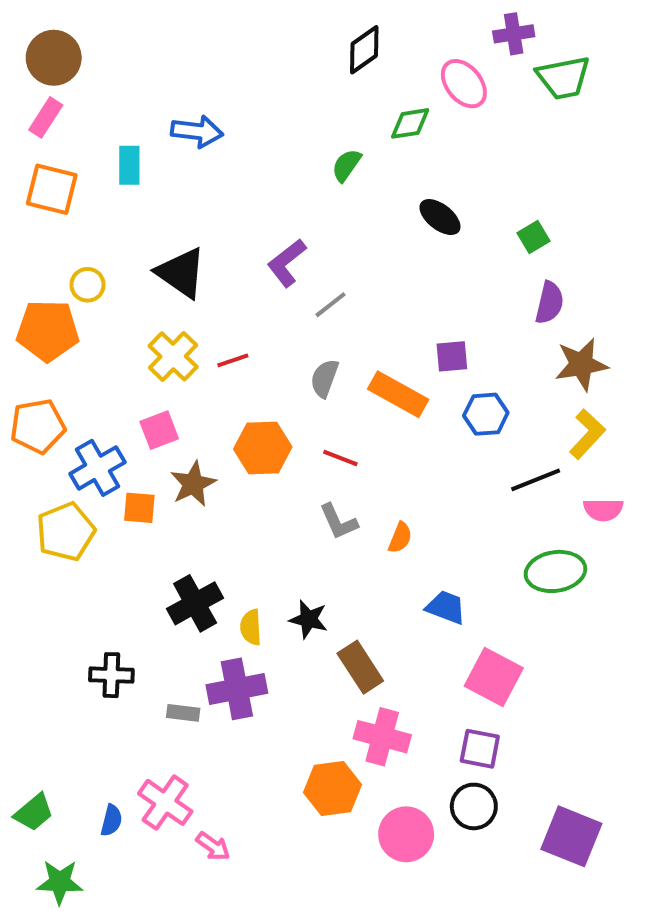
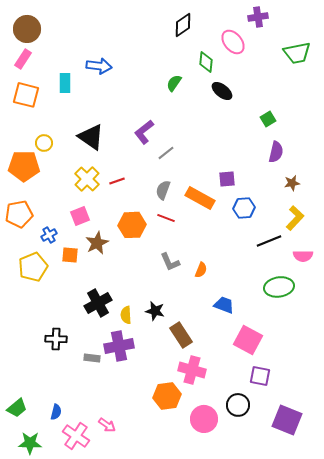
green trapezoid: (563, 78) -> (297, 53), moved
green diamond: (410, 123) -> (206, 62), turned -75
black ellipse: (440, 217) -> (222, 91), moved
brown star: (581, 364) -> (292, 183), size x0.6
red line: (340, 458) -> (166, 218), moved
blue cross: (97, 468) -> (49, 235), size x0.6
purple square: (480, 749) -> (260, 376), moved
pink cross: (165, 802) -> (76, 436), moved

